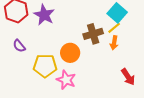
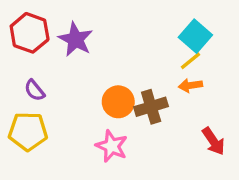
brown cross: (93, 34) -> (151, 107), moved
orange arrow: (114, 43) -> (190, 85), turned 72
yellow pentagon: (45, 66) -> (28, 131), moved

